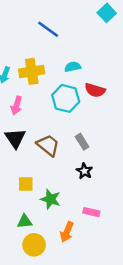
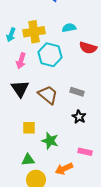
cyan hexagon: (66, 98) -> (50, 55), moved
gray rectangle: (82, 142) -> (77, 92), turned -40
orange arrow: (67, 232) -> (64, 169), turned 42

